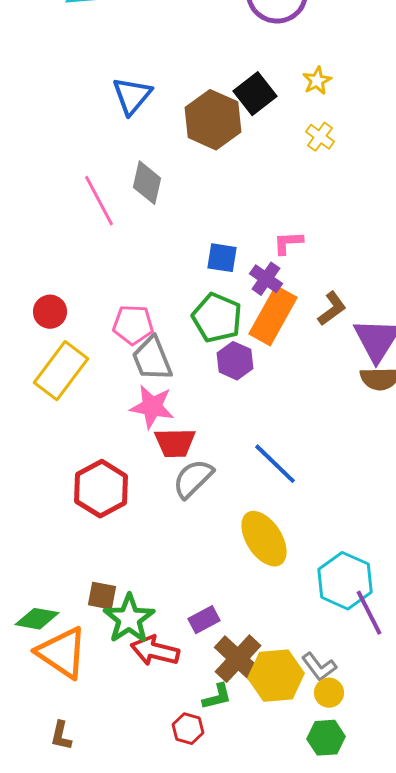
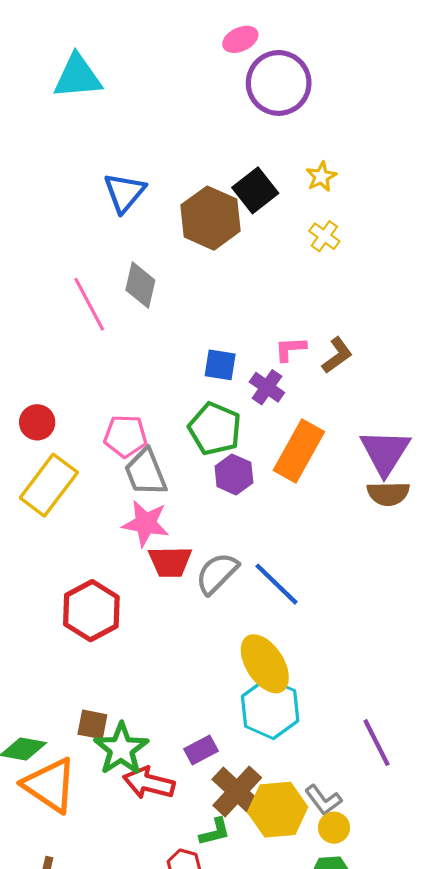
brown L-shape: (332, 309) -> (337, 355), moved
orange rectangle: (273, 316) -> (299, 451), moved
gray semicircle: (193, 479) -> (217, 573), moved
cyan hexagon: (345, 581) -> (270, 708), moved

